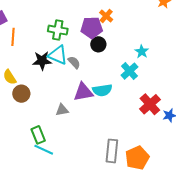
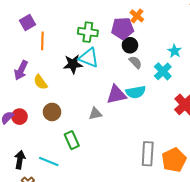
gray semicircle: (74, 62) -> (135, 62), moved
brown circle: (21, 94) -> (52, 112), moved
cyan line: (44, 150) -> (49, 162), moved

